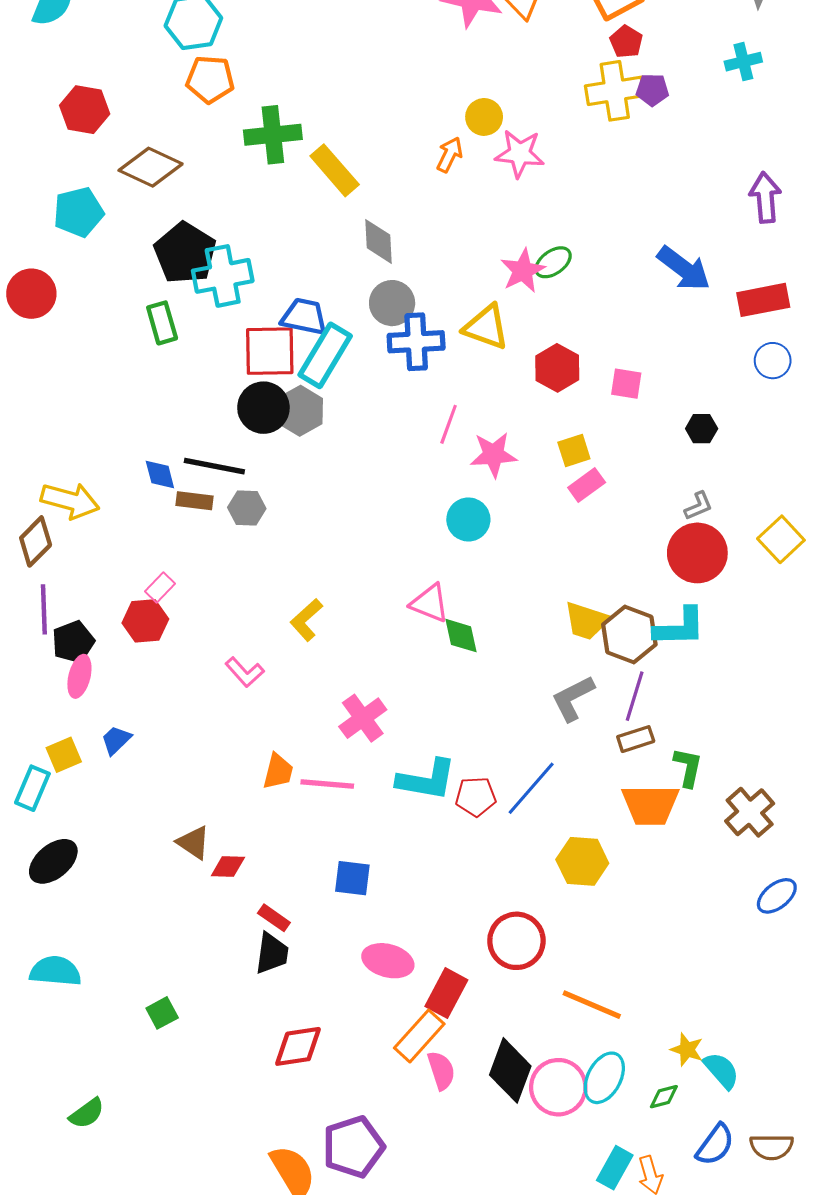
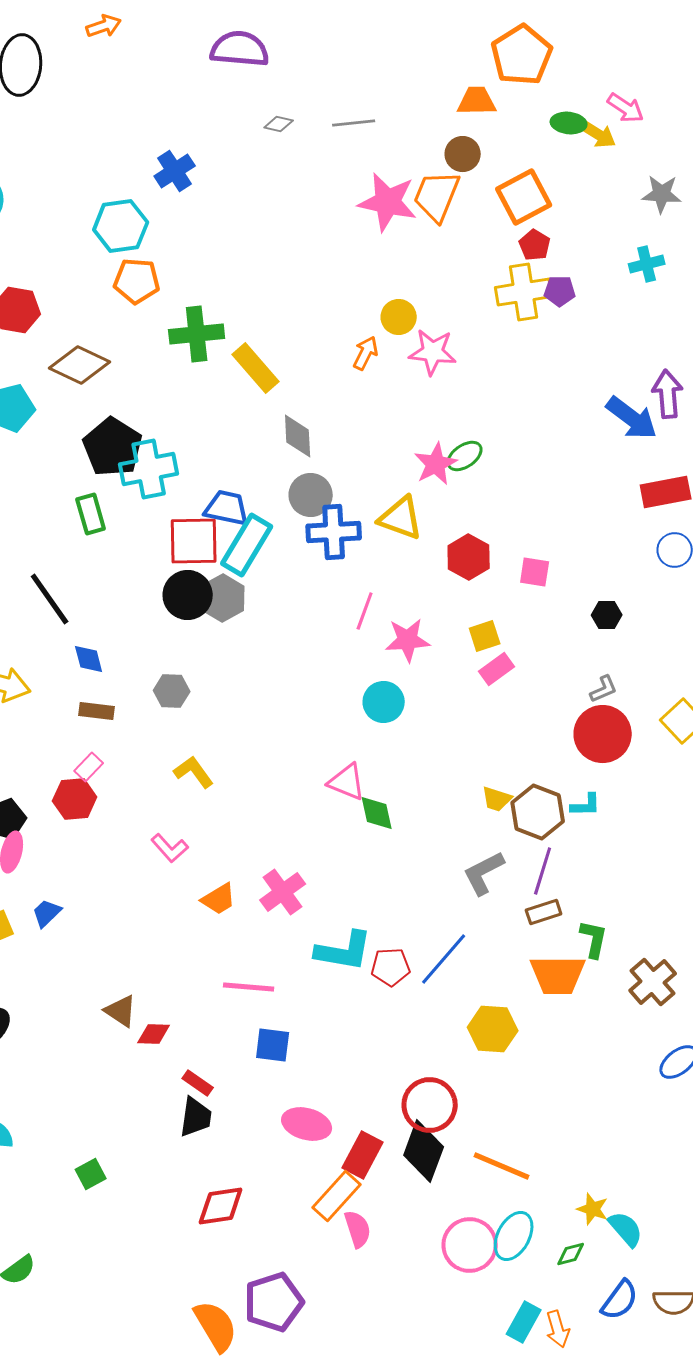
blue arrow: (684, 269) -> (632, 418), moved
black line: (214, 466) -> (50, 599), moved, turned 44
brown rectangle: (194, 501) -> (97, 711), moved
yellow L-shape: (306, 620) -> (194, 772), moved, turned 96
yellow trapezoid: (587, 621) -> (497, 799), size x0.7
cyan L-shape: (680, 627) -> (586, 805), size x0.6
orange trapezoid: (278, 771) -> (219, 899), moved, turned 45
pink line: (327, 784) -> (249, 987), moved
black diamond: (510, 1070) -> (424, 1151), moved

